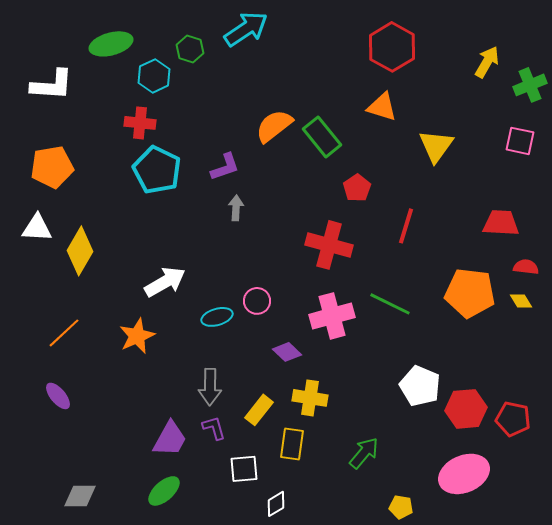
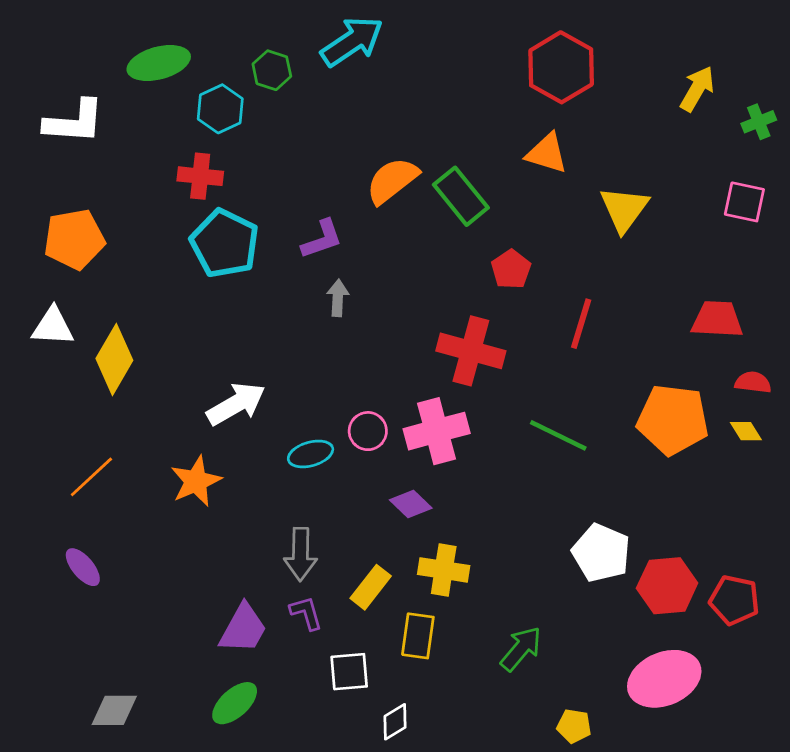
green cross: (530, 85) -> (759, 122), size x0.7
pink cross: (332, 316) -> (437, 431), moved

